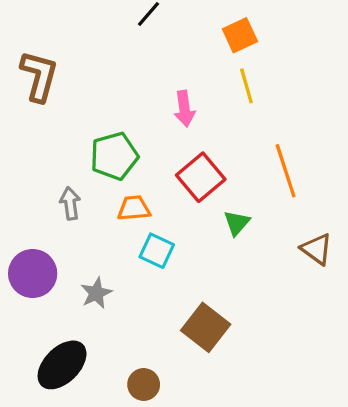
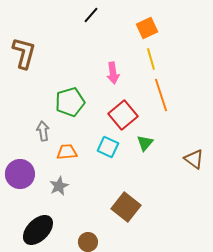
orange line: (286, 171) -> (161, 95), moved
orange trapezoid: (134, 208) -> (67, 152), moved
cyan square: (157, 251) -> (108, 147), moved

